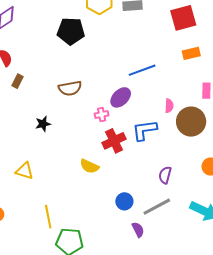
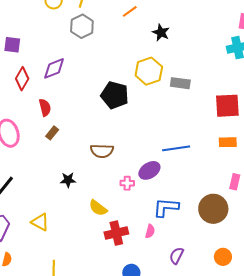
pink semicircle: (169, 106) -> (150, 231), moved
red cross: (114, 141) -> (116, 233), moved
yellow semicircle: (89, 166) -> (98, 208), moved

